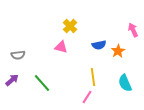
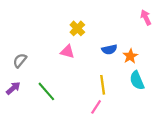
pink arrow: (133, 30) -> (146, 17), moved
gray semicircle: (18, 55) -> (20, 60), turned 136
cyan semicircle: (125, 83) -> (137, 80), moved

